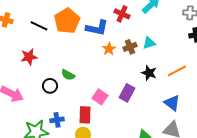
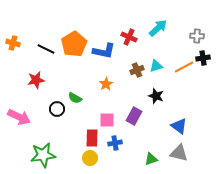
orange star: (109, 49) -> (106, 84), moved
orange line: (177, 71) -> (184, 67), moved
pink square: (100, 97) -> (107, 120), turned -35
blue cross: (57, 120) -> (115, 143), moved

